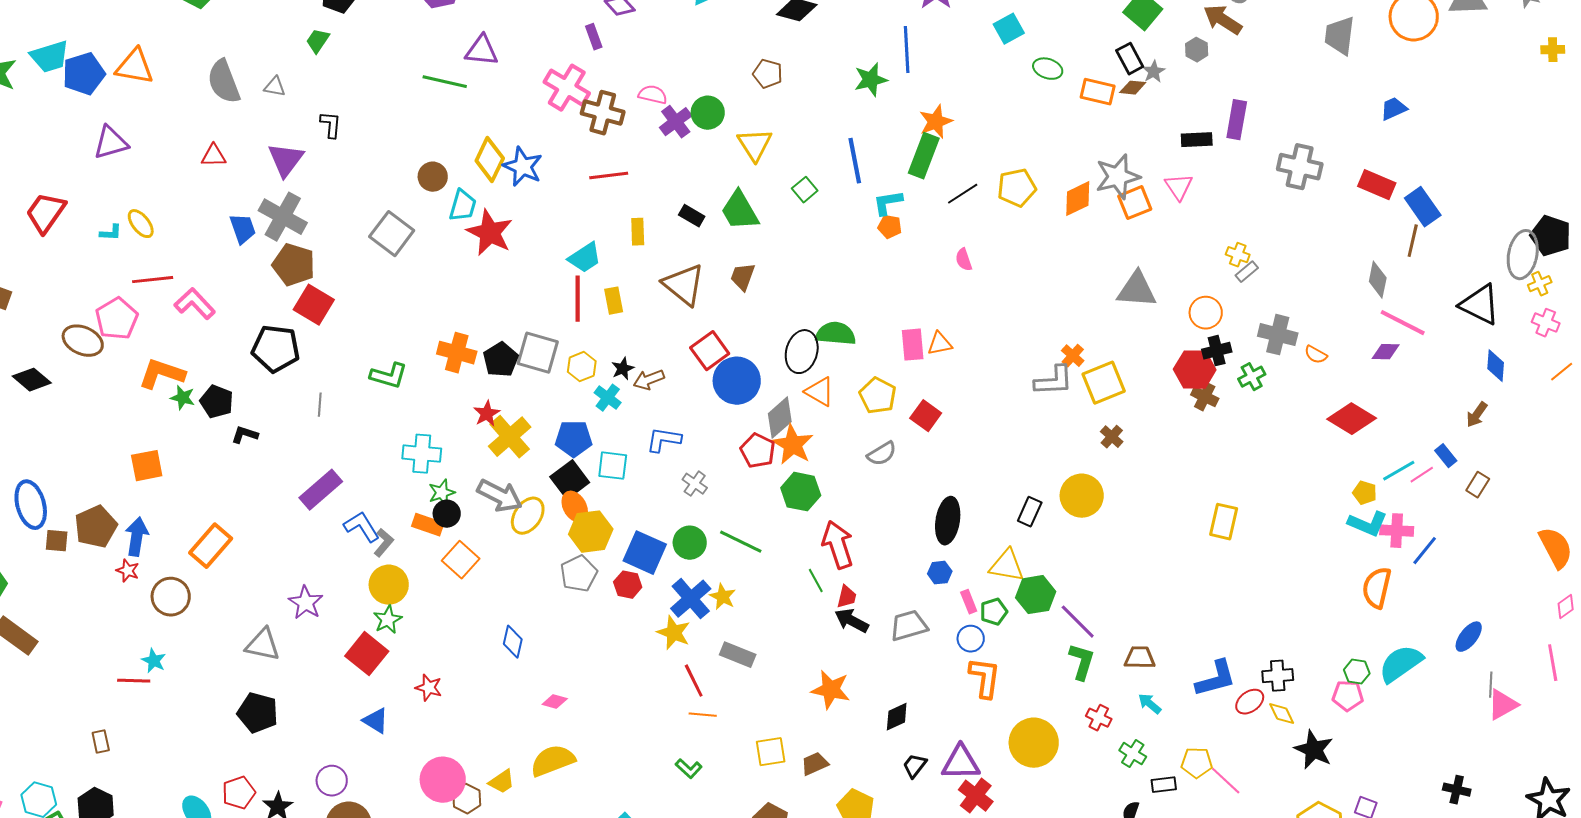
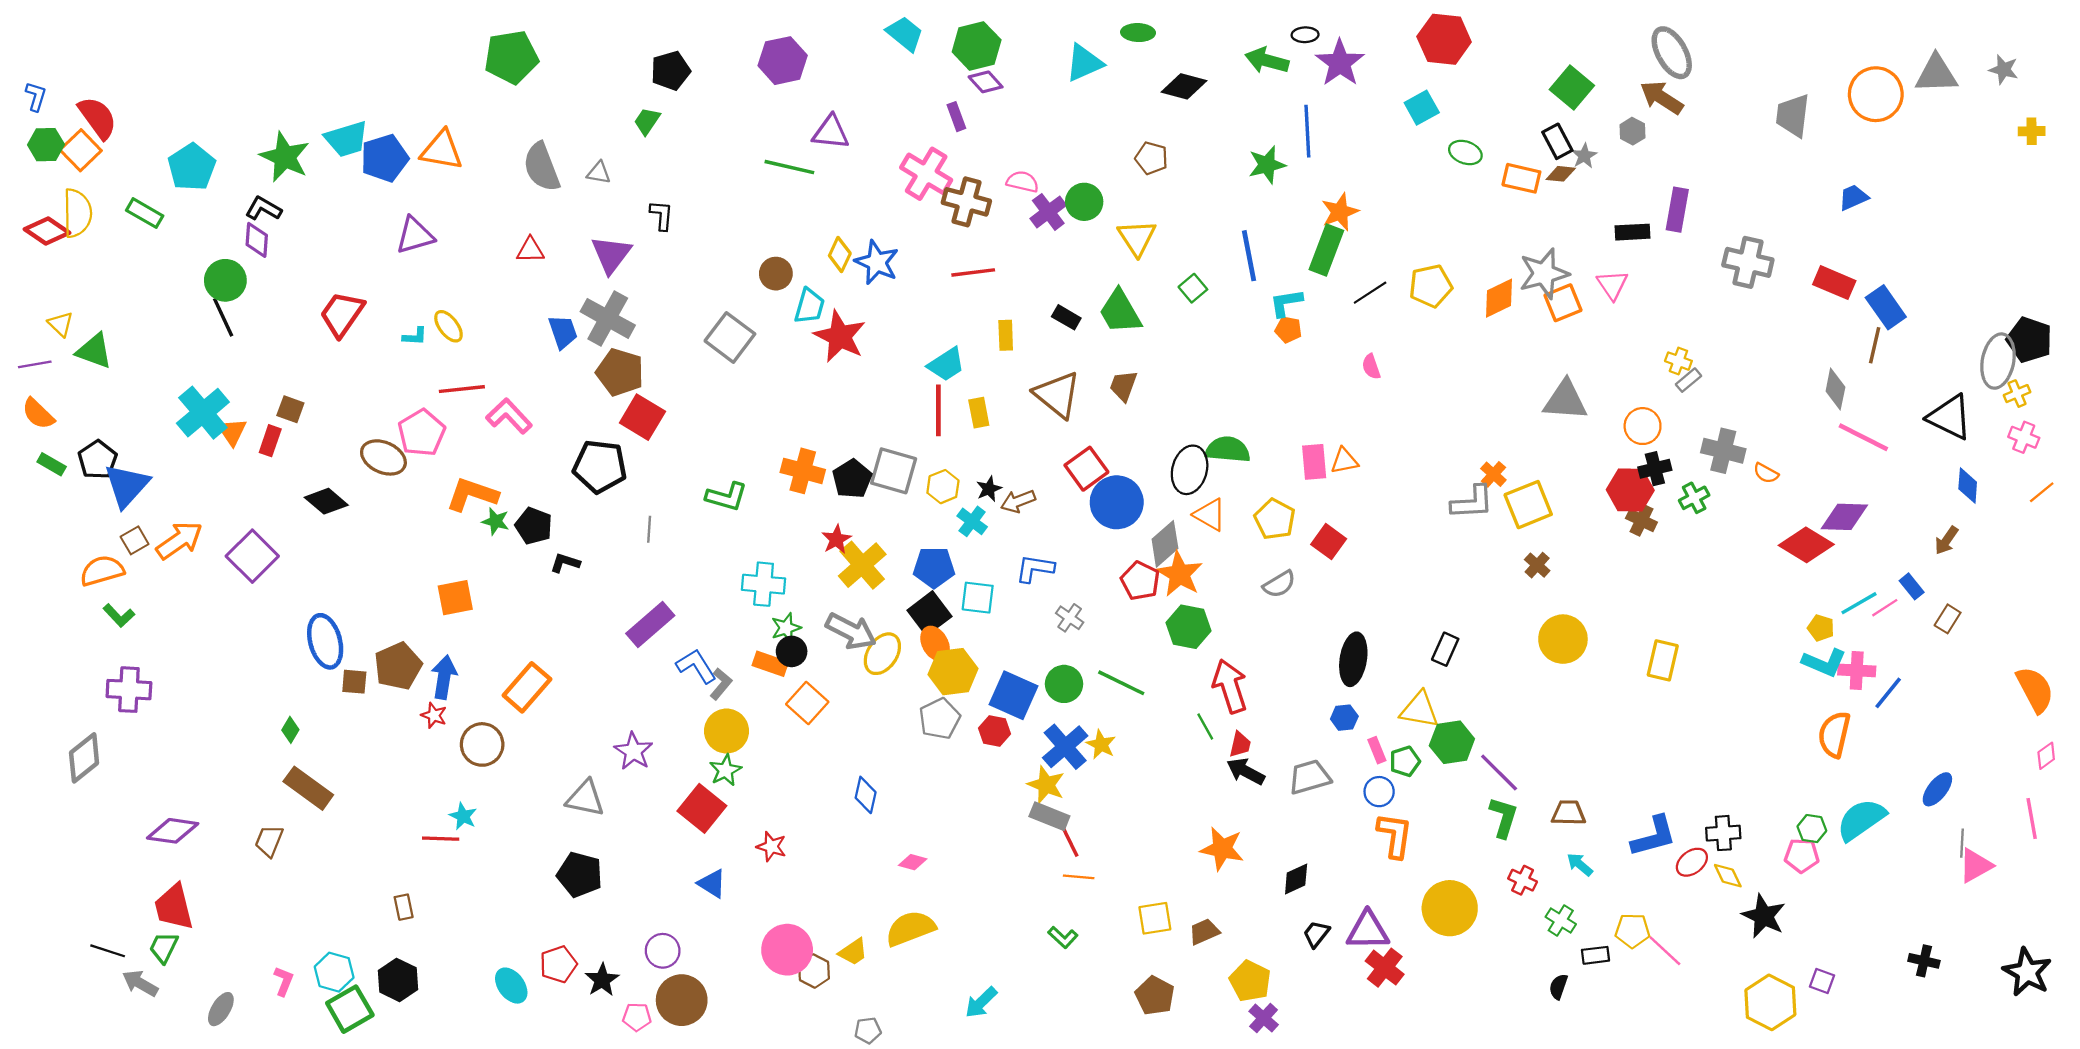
yellow diamond: (490, 160) -> (840, 255), size x0.7
purple diamond: (1386, 352) -> (1844, 517), moved, size x1.5
yellow circle: (1082, 496) -> (1563, 639), moved
gray rectangle: (738, 655) -> (1049, 816), moved

